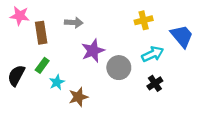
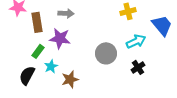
purple star: (93, 51) -> (60, 38), moved, turned 30
black semicircle: (16, 75) -> (27, 75), moved

